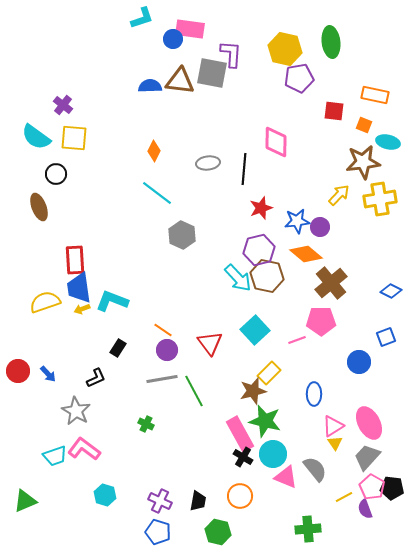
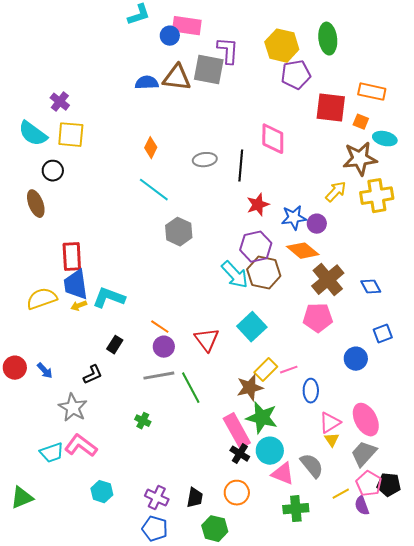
red square: (334, 111) -> (331, 108), size x1.5
blue diamond: (391, 291) -> (371, 287), moved, turned 35
pink line: (297, 340) -> (289, 370), moved
green cross: (308, 529) -> (296, 509), moved

